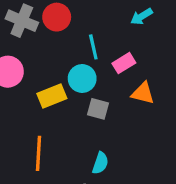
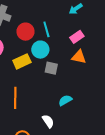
red circle: (57, 17) -> (25, 32), moved
pink rectangle: (124, 63) -> (77, 37), moved
cyan semicircle: (100, 163) -> (65, 100), moved, turned -136

